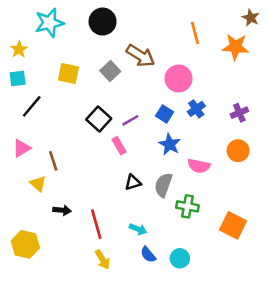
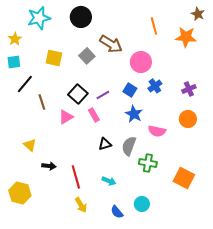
pink triangle: (22, 148) -> (66, 117), moved
brown line: (53, 161) -> (42, 102), moved
blue semicircle: (148, 255) -> (117, 212), moved

